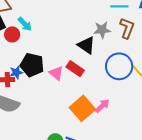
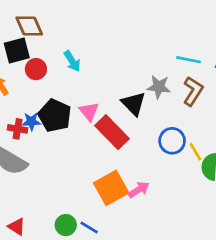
cyan arrow: (25, 24) -> (72, 61), moved
blue circle: (119, 66) -> (172, 141), size x0.7
red rectangle: (75, 69) -> (112, 132), size x1.4
pink triangle: (56, 73) -> (89, 112), moved

